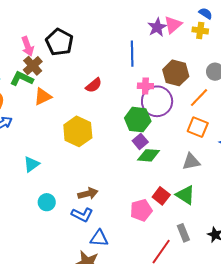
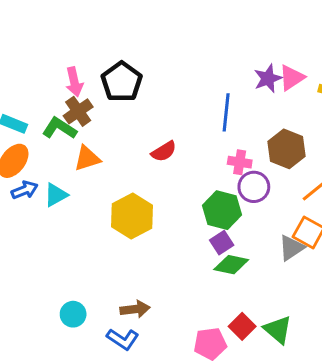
purple circle: (157, 101) -> (254, 187), size x0.7
gray triangle: (191, 162) -> (291, 248), moved, turned -30
cyan triangle: (31, 164) -> (56, 195), moved

